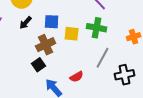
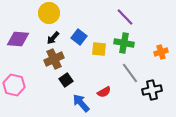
blue square: (52, 22) -> (79, 37), turned 35
brown cross: (46, 45) -> (54, 59), moved
gray line: (103, 58) -> (130, 73), turned -65

